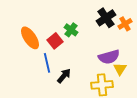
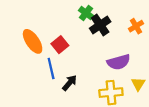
black cross: (106, 18) -> (100, 25), moved
green cross: (71, 30) -> (86, 13), moved
yellow triangle: (120, 69) -> (138, 84), moved

